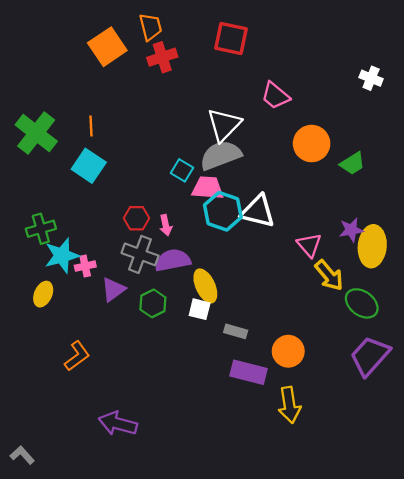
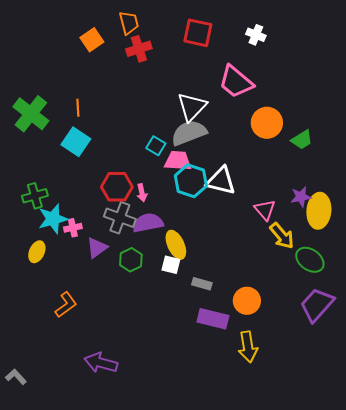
orange square: (107, 47) -> (92, 40), size x0.7
white cross: (371, 78) -> (256, 35), moved
pink trapezoid: (275, 96) -> (236, 82), size x1.4
red hexagon: (137, 218) -> (117, 187), size x1.4
gray L-shape: (22, 455) -> (16, 377), moved

